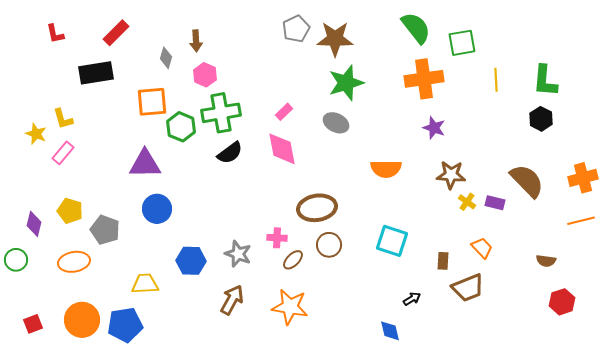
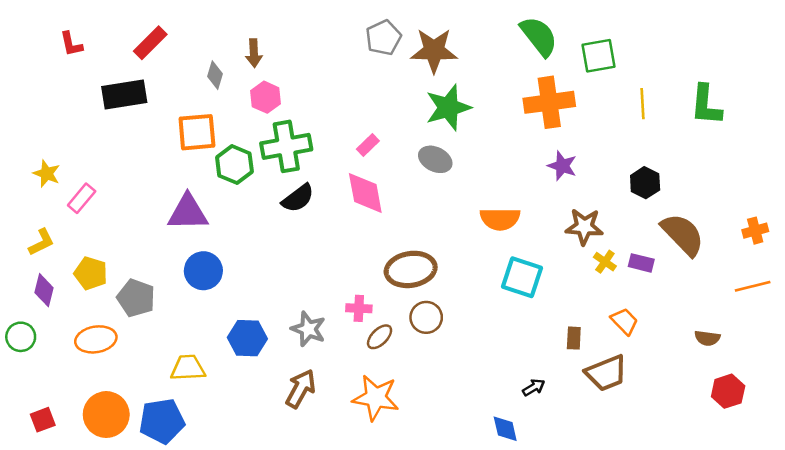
yellow L-shape: (63, 119) -> (41, 242), moved, turned -100
black hexagon: (541, 119) -> (645, 183), moved
orange cross: (583, 178) -> (755, 231), size x0.7
cyan square: (392, 241) -> (522, 277), moved

